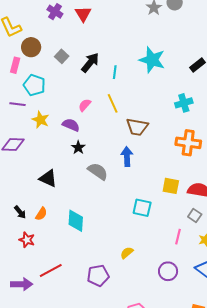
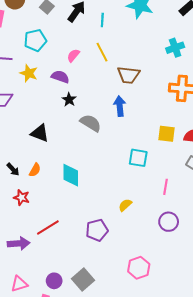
cyan pentagon: (34, 85) -> (35, 40), moved, turned -30
pink line: (178, 237) -> (165, 187), moved

